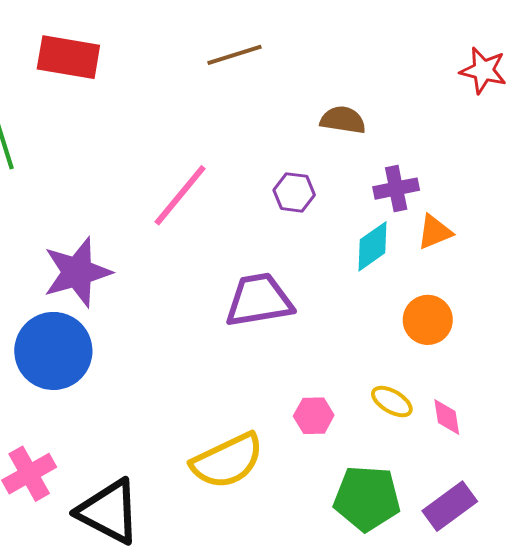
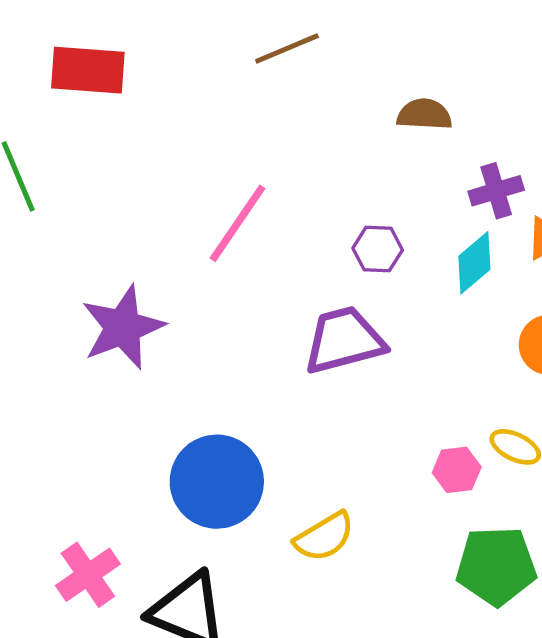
purple hexagon: (294, 192) -> (378, 249), moved
blue circle: (53, 351) -> (217, 482), moved
pink hexagon: (314, 416) -> (457, 470), moved
yellow semicircle: (227, 461) -> (324, 537), size x0.7

